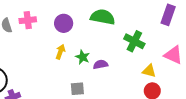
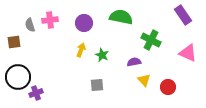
purple rectangle: (168, 15) -> (183, 15), turned -54
purple semicircle: (101, 64) -> (134, 62), moved
yellow triangle: (149, 71) -> (144, 80), moved, turned 32

